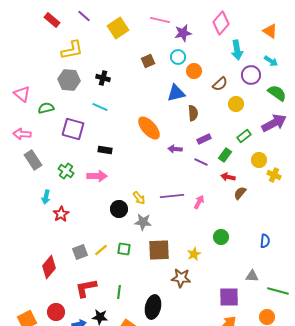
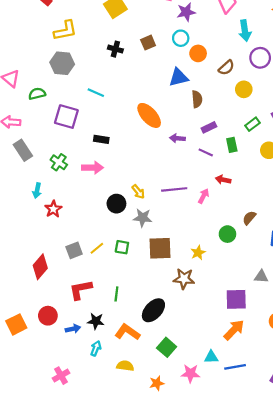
black cross: (103, 78) -> (115, 49), moved
green rectangle: (225, 155) -> (232, 145), turned -48
red arrow: (228, 177) -> (223, 180), moved
brown semicircle: (240, 193) -> (249, 218), moved
black ellipse: (153, 307) -> (153, 310), turned 30

